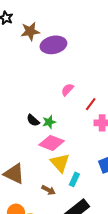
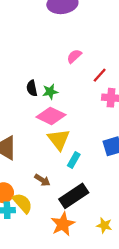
black semicircle: (33, 120) -> (32, 88), turned 32
brown arrow: (49, 190) -> (42, 180), moved

